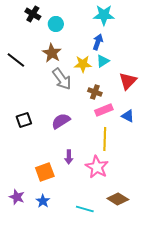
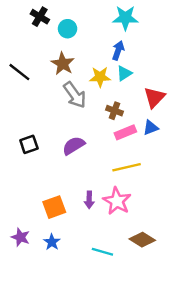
blue triangle: (128, 116) -> (151, 128), moved, turned -48
yellow line: (105, 139) -> (127, 167), turned 75
purple arrow: (69, 157) -> (89, 200), moved

